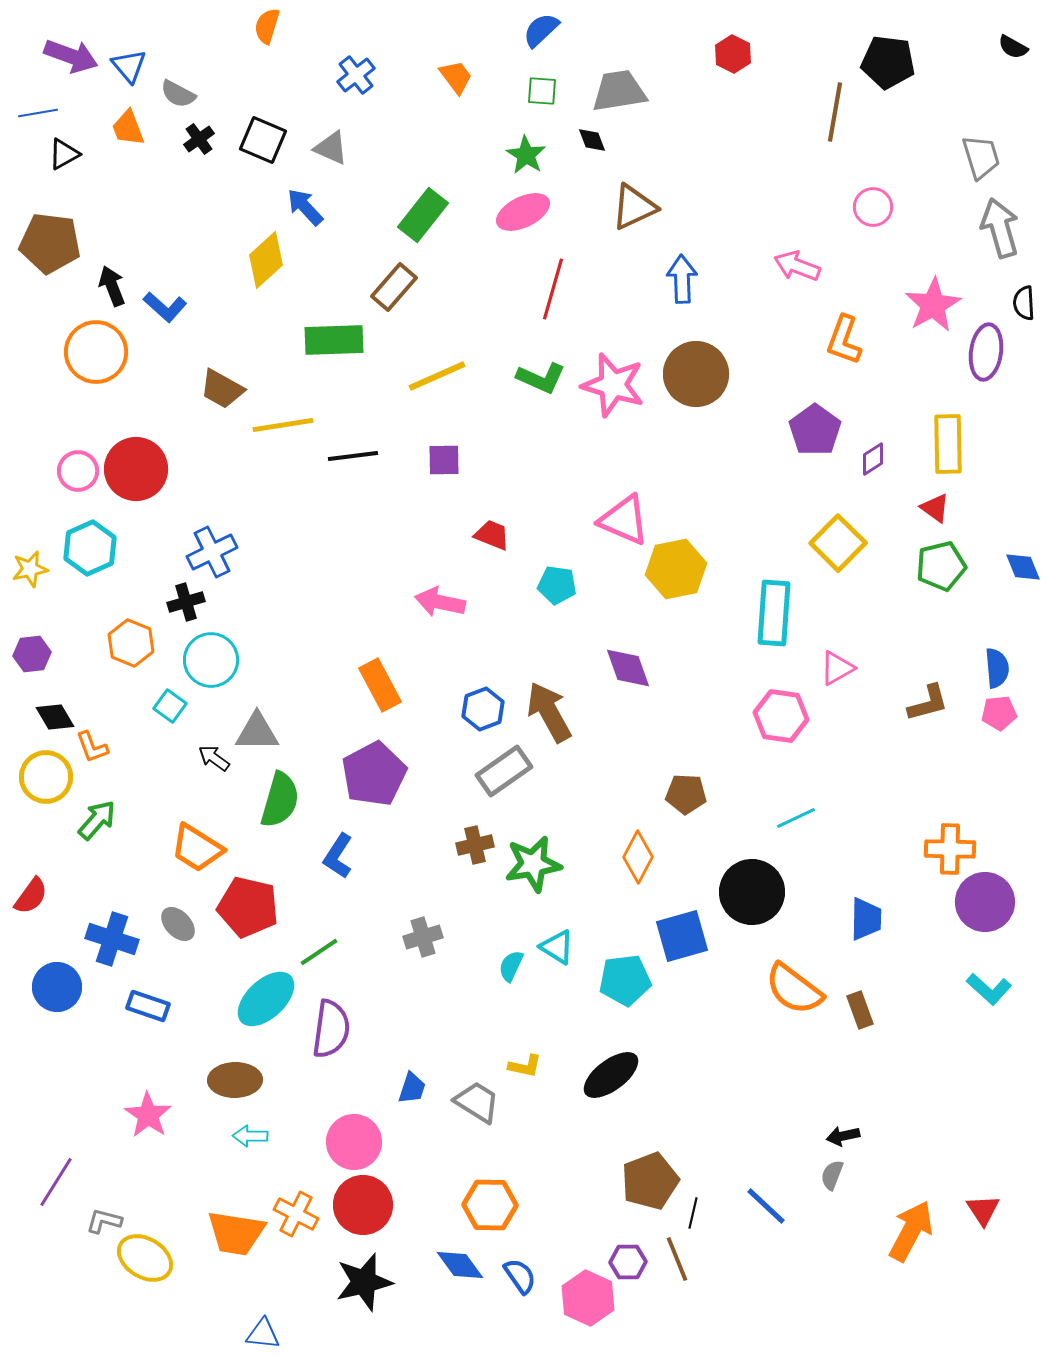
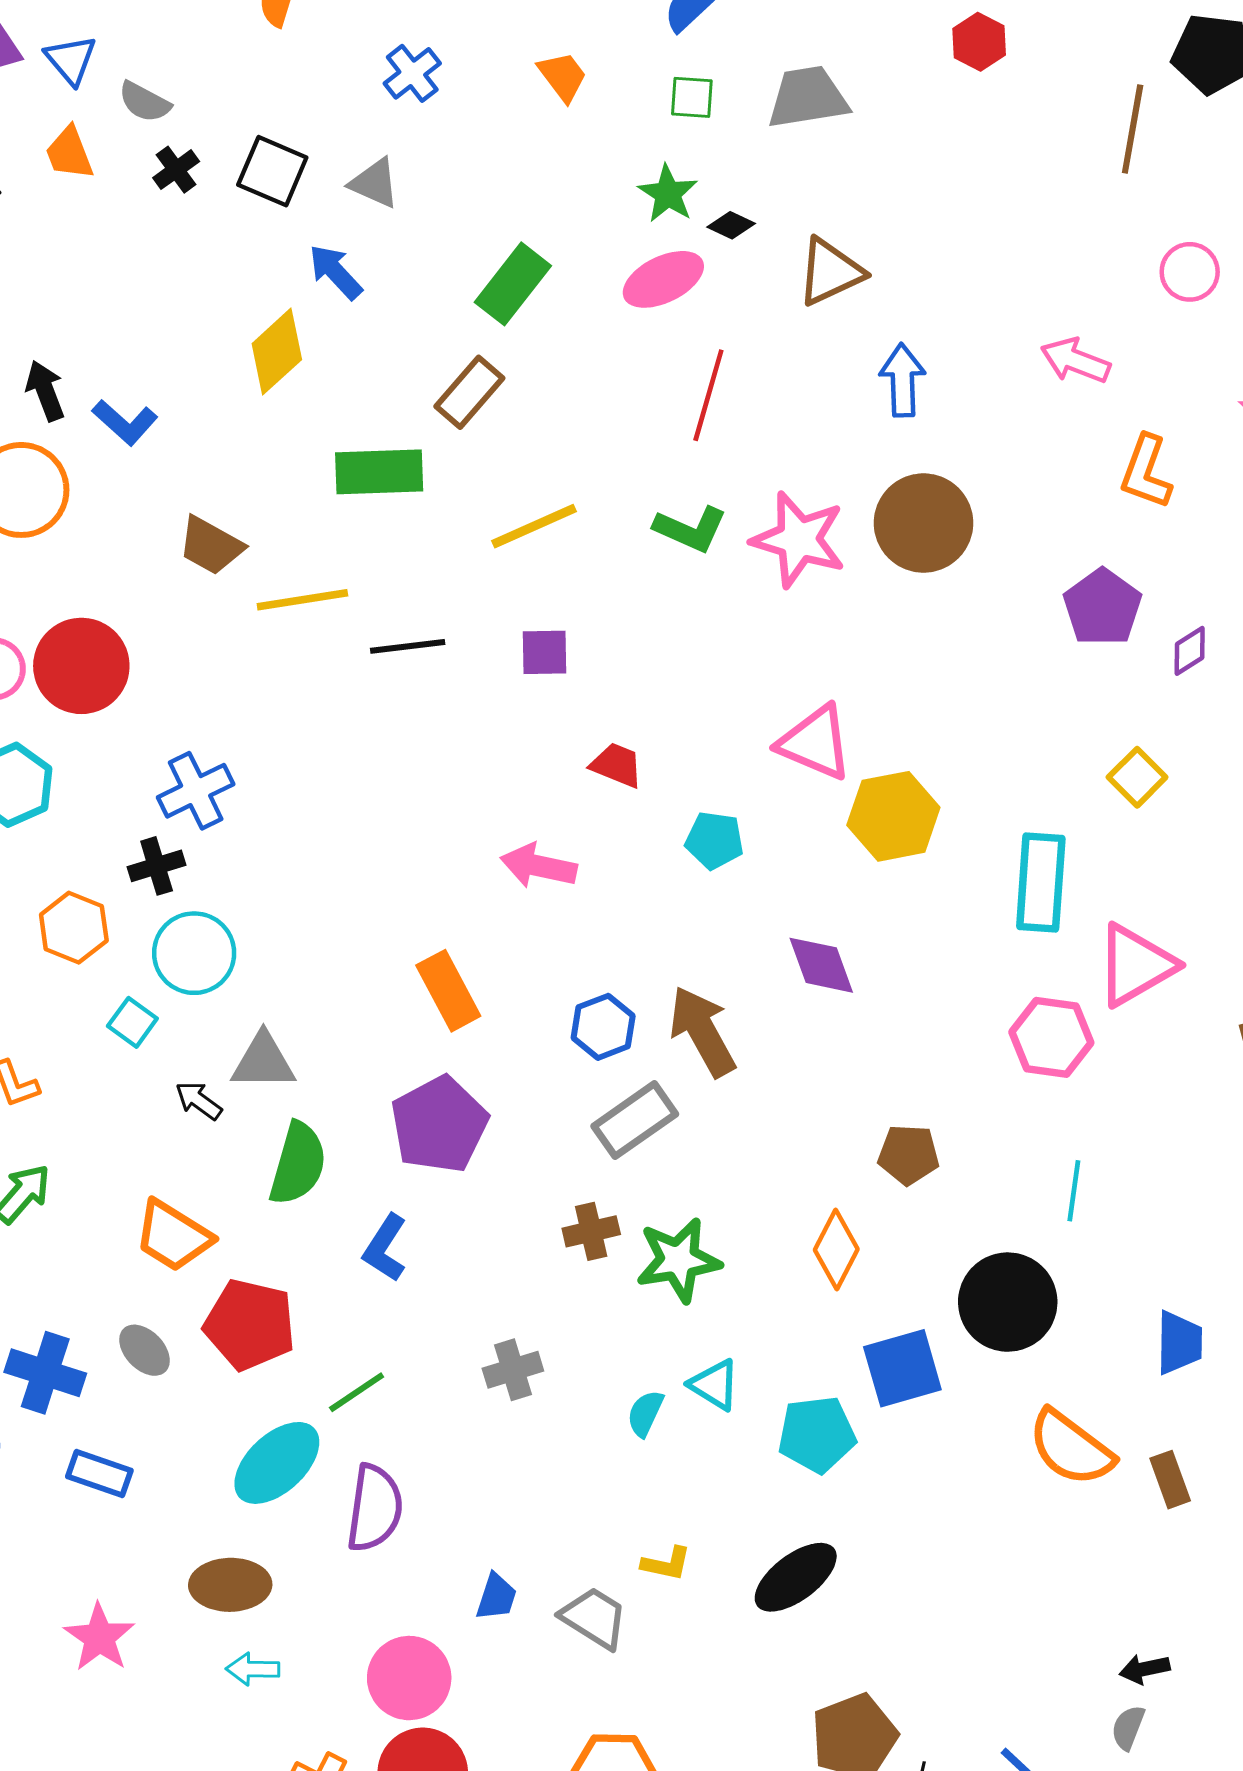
black diamond: (592, 140) -> (731, 225), moved, turned -44
yellow square: (838, 543) -> (1137, 777), size x0.7
pink triangle: (837, 668) -> (1136, 965), size x1.6
cyan line: (796, 818) -> (1074, 1191), turned -57

